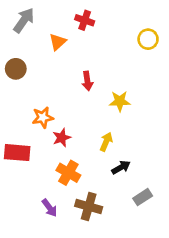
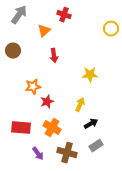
red arrow: (87, 81) -> (54, 56), moved
red rectangle: (17, 153) -> (21, 128), moved
gray rectangle: (143, 197) -> (96, 146), moved

